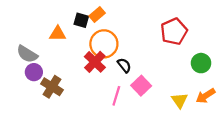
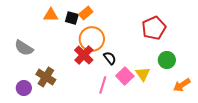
orange triangle: (58, 34) -> (51, 15), moved
green circle: (201, 63) -> (167, 60), moved
purple circle: (34, 72) -> (24, 88), moved
yellow triangle: (180, 100) -> (143, 74), moved

